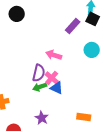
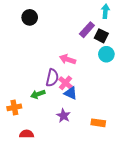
black square: (93, 19) -> (101, 36), moved
green arrow: (40, 87) -> (38, 94), moved
purple star: (42, 118) -> (63, 116), moved

